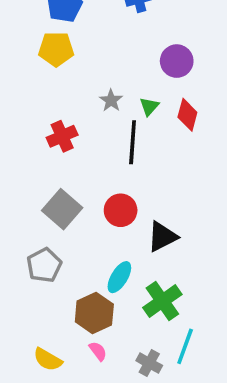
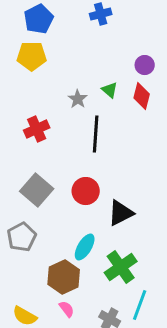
purple circle: (177, 61) -> (145, 65), moved, size x0.7
green triangle: (149, 106) -> (110, 90), moved, turned -30
red diamond: (187, 115) -> (142, 96), moved

